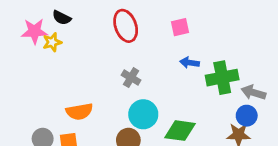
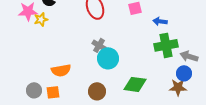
blue arrow: (190, 63) -> (160, 21), moved
cyan circle: (143, 114) -> (108, 58), moved

